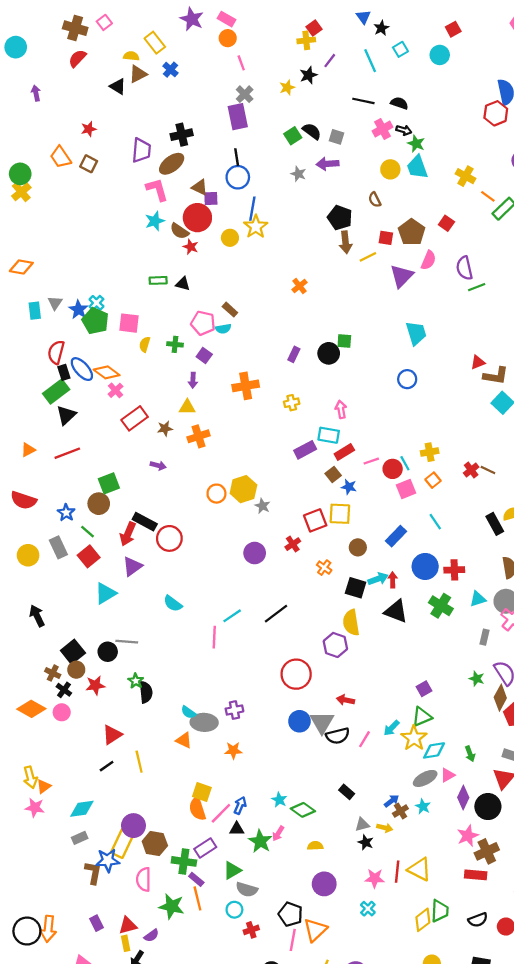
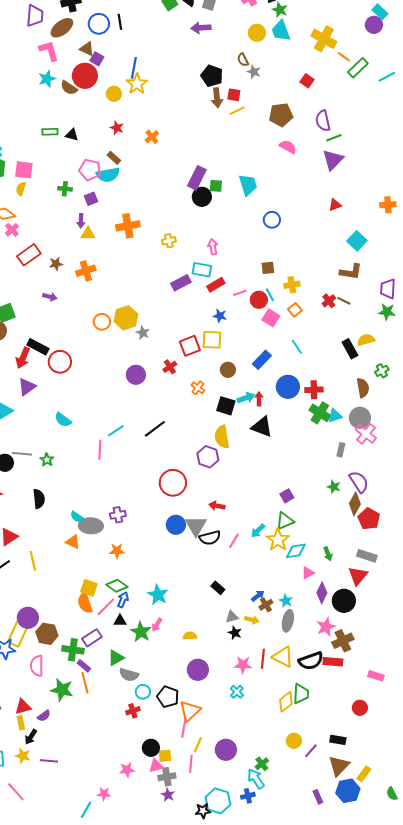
gray star: (298, 174) -> (254, 72), moved
yellow cross: (466, 176) -> (324, 39), size x1.4
blue circle: (238, 177) -> (99, 24), moved
purple square: (211, 199) -> (97, 59), turned 32
brown pentagon: (412, 232) -> (281, 115), moved, turned 30
red square: (386, 238) -> (234, 95), moved
red star: (191, 247) -> (117, 128), moved
pink semicircle: (428, 260) -> (288, 147), moved, turned -84
purple triangle: (402, 276) -> (333, 160), moved
orange cross: (299, 286) -> (152, 137), moved
cyan semicircle: (223, 329) -> (108, 175), size x1.6
cyan trapezoid: (416, 333) -> (248, 185), moved
yellow semicircle: (145, 344) -> (21, 189), moved
purple rectangle: (294, 354) -> (197, 178), moved, size x1.6
purple square: (204, 356) -> (91, 199), turned 32
brown L-shape: (496, 376) -> (351, 272), moved
yellow triangle: (187, 407) -> (88, 234), moved
brown square: (333, 474) -> (268, 268), moved, turned 32
pink square: (406, 489) -> (271, 318), turned -36
green cross: (441, 606) -> (320, 413), moved
green star: (136, 681) -> (47, 460), moved
gray ellipse: (425, 778) -> (288, 621), moved, turned -50
cyan star: (279, 800) -> (158, 595), size x1.5
green diamond: (303, 810) -> (117, 586), moved
cyan circle: (234, 910) -> (143, 692), moved
black semicircle: (478, 920) -> (311, 661), moved, size x1.4
pink line: (293, 940) -> (184, 728), moved

